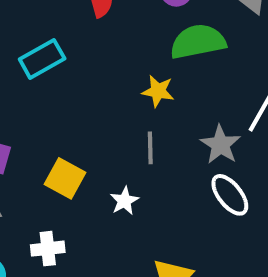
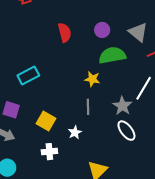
cyan rectangle: (42, 59) -> (28, 76), moved
white cross: (48, 249) -> (49, 152), moved

